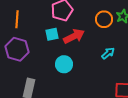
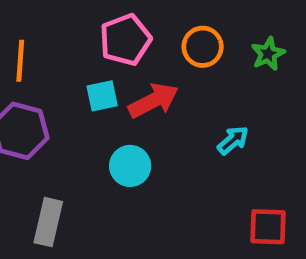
orange circle: (104, 19) -> (203, 47), moved

